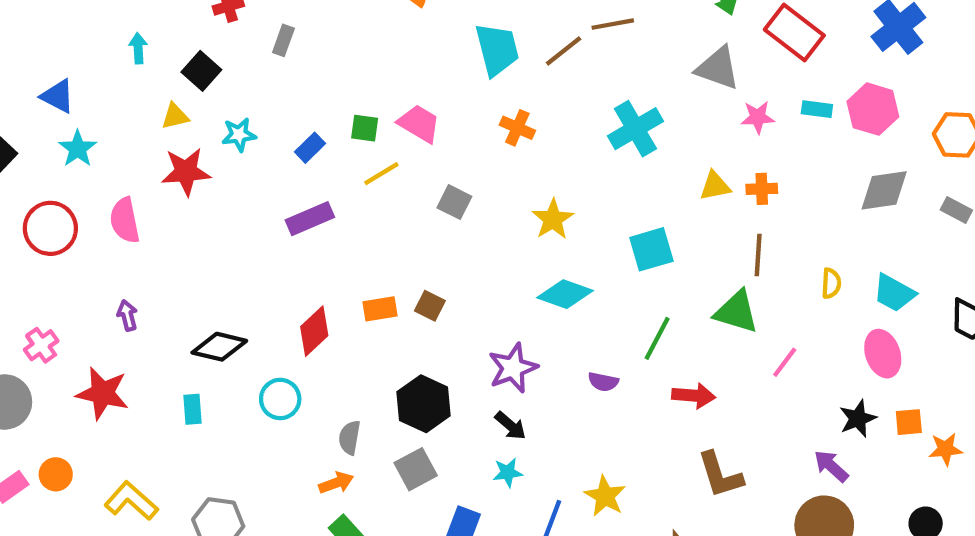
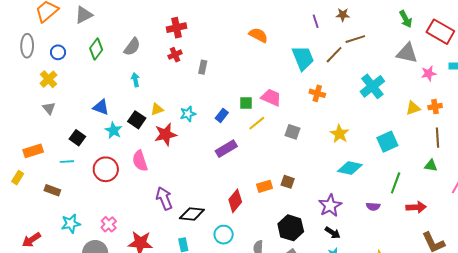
black square: (201, 71) -> (137, 120), moved
green triangle: (736, 312) -> (431, 166), size x0.6
purple arrow: (127, 315) -> (164, 198), moved, size x1.6

